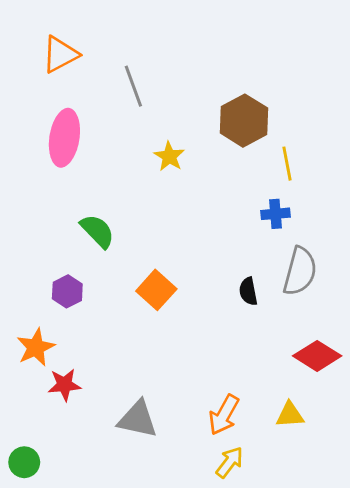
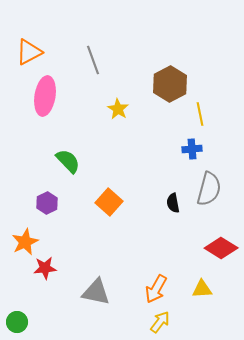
orange triangle: (60, 54) -> (29, 52), moved

